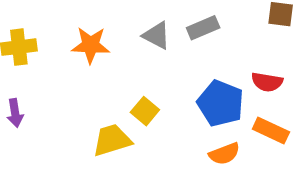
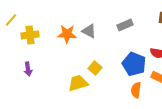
gray triangle: (157, 35) -> (89, 31), moved
orange semicircle: (224, 154) -> (136, 90), turned 119

